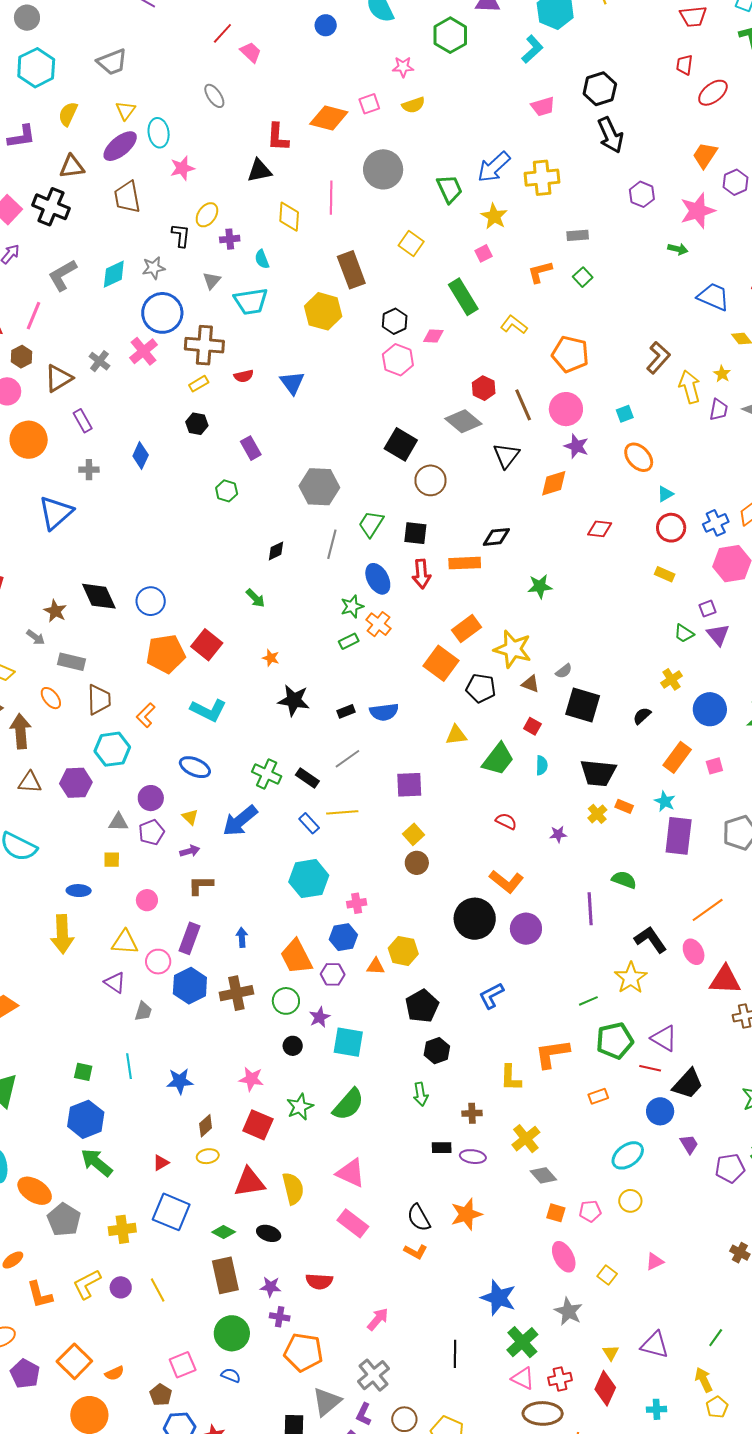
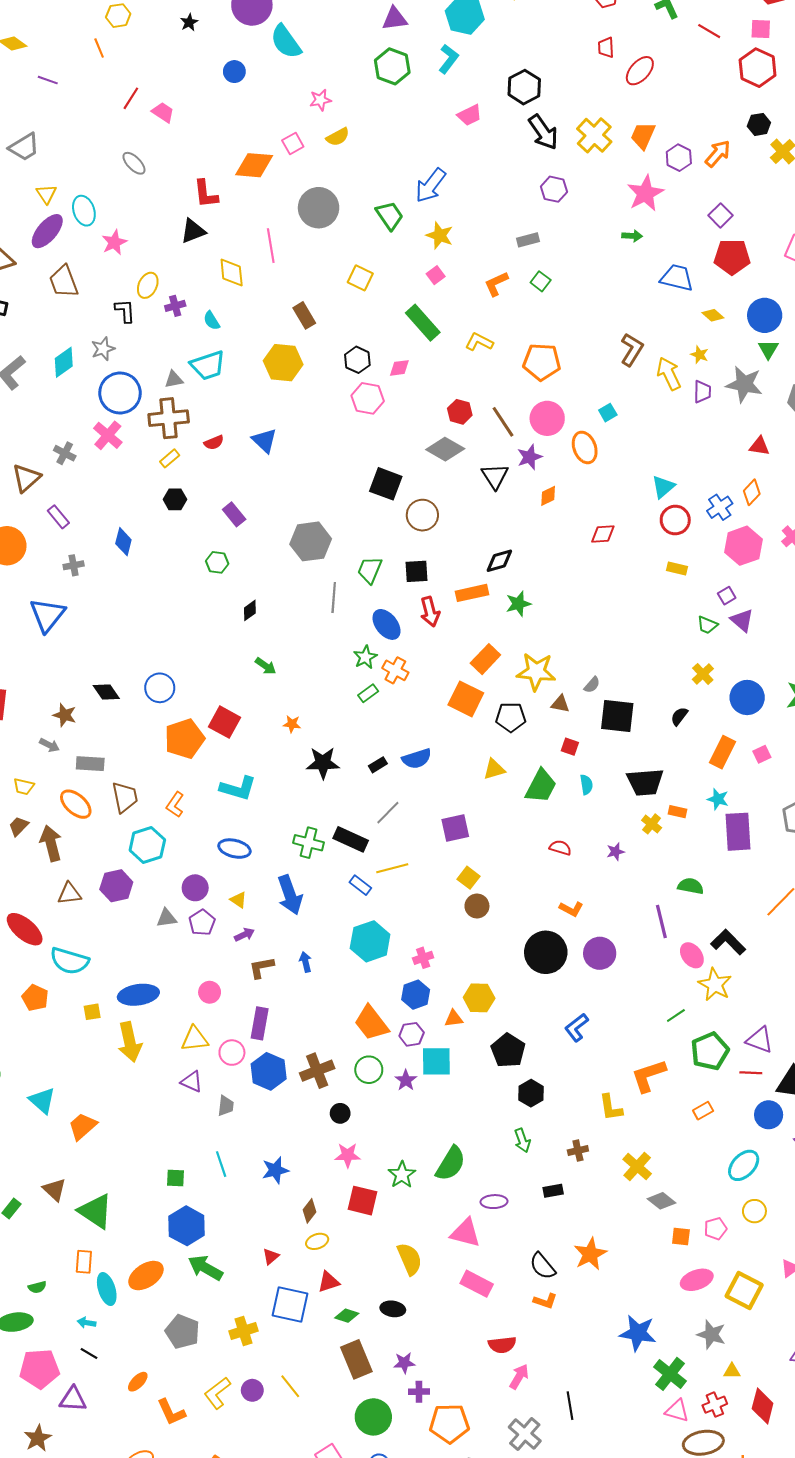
green hexagon: (450, 35) -> (392, 66), moved
yellow cross: (542, 178) -> (594, 135), moved, turned -32
purple hexagon: (642, 194) -> (554, 189), moved
brown rectangle: (351, 270) -> (304, 315), size x0.7
gray triangle: (212, 281) -> (174, 379), moved, turned 48
purple star: (576, 446) -> (530, 457), moved, turned -30
orange ellipse: (639, 457) -> (585, 447), moved, turned 32
orange diamond: (554, 483) -> (548, 496), size x0.7
cyan triangle: (665, 494) -> (663, 487), size x1.4
black diamond: (276, 551) -> (250, 610), moved
green star: (540, 586) -> (518, 604), moved
black diamond: (99, 596) -> (106, 692), size x0.7
orange ellipse: (51, 698) -> (76, 804), size x1.4
black rectangle: (307, 778) -> (351, 839), size x1.4
blue arrow: (240, 821) -> (290, 895), turned -60
yellow square: (112, 860) -> (92, 1012), moved
orange L-shape: (506, 882) -> (571, 909), size x0.7
blue ellipse: (79, 891) -> (138, 995), size x1.6
blue arrow: (242, 937) -> (305, 962), moved
pink ellipse: (694, 952) -> (692, 955), moved
cyan square: (348, 1042) -> (436, 1061), moved
black circle: (293, 1046) -> (340, 1113), moved
purple ellipse: (473, 1157) -> (494, 1202), moved
red triangle: (249, 1182) -> (329, 1282), moved, size x0.7
orange ellipse: (35, 1191) -> (146, 1276), moved, turned -56
pink ellipse: (564, 1257) -> (697, 1280), turned -72
yellow square: (607, 1275) -> (744, 1291), size x1.8
red semicircle: (319, 1281) -> (502, 1345), moved
yellow triangle: (611, 1353) -> (732, 1371), moved, turned -48
black line: (455, 1354) -> (570, 1406), moved

